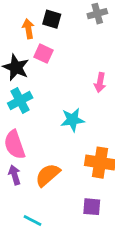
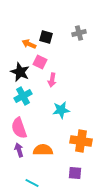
orange arrow: (28, 29) -> (29, 44), turned -56
pink arrow: (100, 83) -> (52, 80), moved
orange semicircle: (48, 175) -> (43, 150), turned 42

